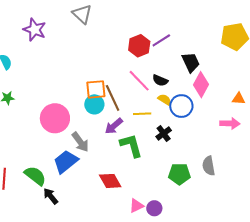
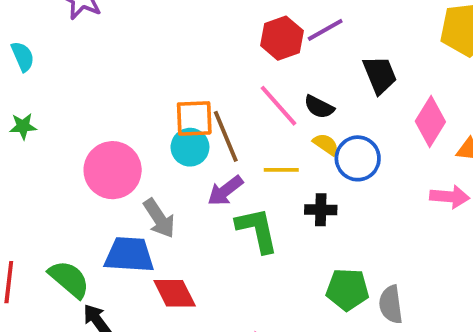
pink diamond: (201, 85) -> (430, 122), moved
black cross: (164, 133) -> (321, 210), turned 35
blue trapezoid: (66, 162) -> (129, 255), turned 40
gray semicircle: (209, 166) -> (391, 304), moved
red diamond: (110, 181) -> (175, 293), moved

